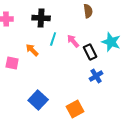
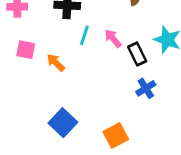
orange arrow: (32, 50) -> (56, 63), moved
pink square: (12, 63) -> (26, 50), moved

